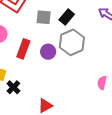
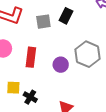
gray hexagon: (72, 42) -> (88, 54), moved
purple circle: (48, 52) -> (61, 65), moved

